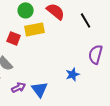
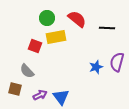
black line: (86, 20) -> (107, 28), turned -56
blue star: (73, 74) -> (96, 67), moved

